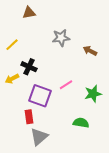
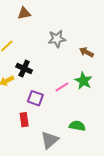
green star: (93, 94) -> (83, 81), moved, turned -30
purple square: (40, 96) -> (35, 98), size x0.7
gray triangle: (39, 137) -> (50, 140), moved

